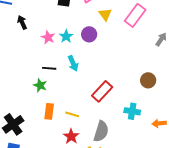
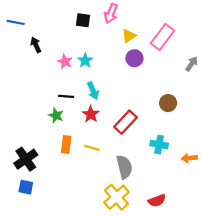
yellow triangle: (105, 14) -> (129, 36), turned 32
purple circle: (89, 34) -> (134, 58), moved
brown circle: (148, 80) -> (168, 103), moved
gray semicircle: (101, 131) -> (124, 167), turned -30
red star: (71, 136) -> (91, 114), moved

